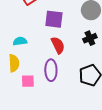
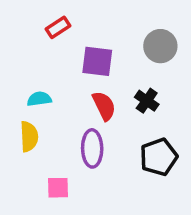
black cross: (90, 38) -> (147, 101), moved, turned -32
pink square: (28, 81) -> (58, 188), moved

